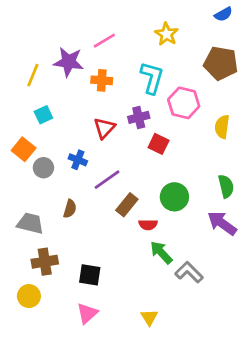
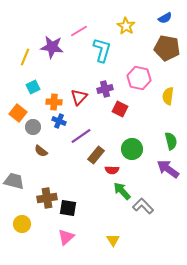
blue semicircle: (223, 14) -> (165, 18), moved
cyan L-shape: (152, 78) -> (102, 50), moved
orange cross: (102, 80) -> (54, 102), moved
brown semicircle: (70, 209) -> (41, 151), moved, turned 112
gray trapezoid: (30, 223) -> (14, 181), moved
brown cross: (45, 262) -> (47, 198), moved

